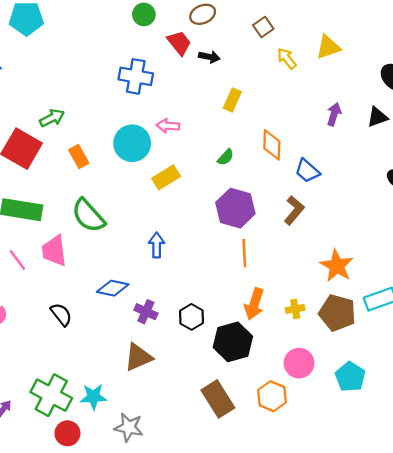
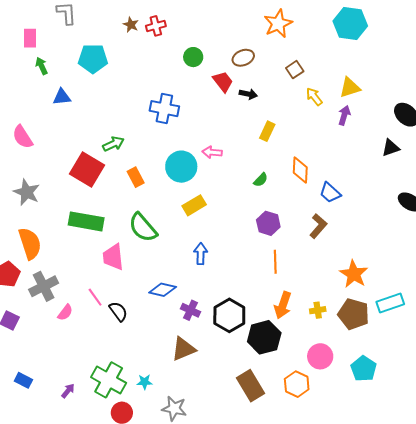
blue cross: (136, 76) -> (164, 109), moved
purple arrow: (334, 114) -> (344, 115), moved
yellow rectangle: (166, 177) -> (194, 205), moved
purple hexagon: (235, 208) -> (268, 223), size x0.7
pink line: (17, 260) -> (95, 297), moved
black hexagon: (192, 317) -> (229, 315), size x1.5
cyan star: (93, 397) -> (145, 382), size x0.7

